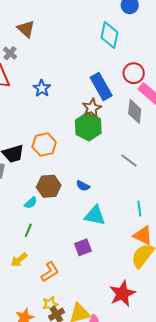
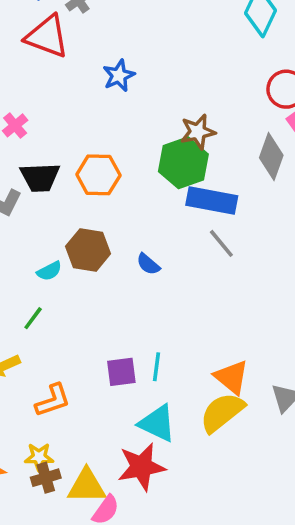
blue rectangle: (101, 87) -> (212, 201), moved, turned -64
gray line: (129, 161) -> (221, 243), moved
cyan line: (139, 209) -> (156, 367), moved
cyan triangle: (95, 215) -> (157, 423), moved
red star: (122, 294) -> (141, 467), moved

